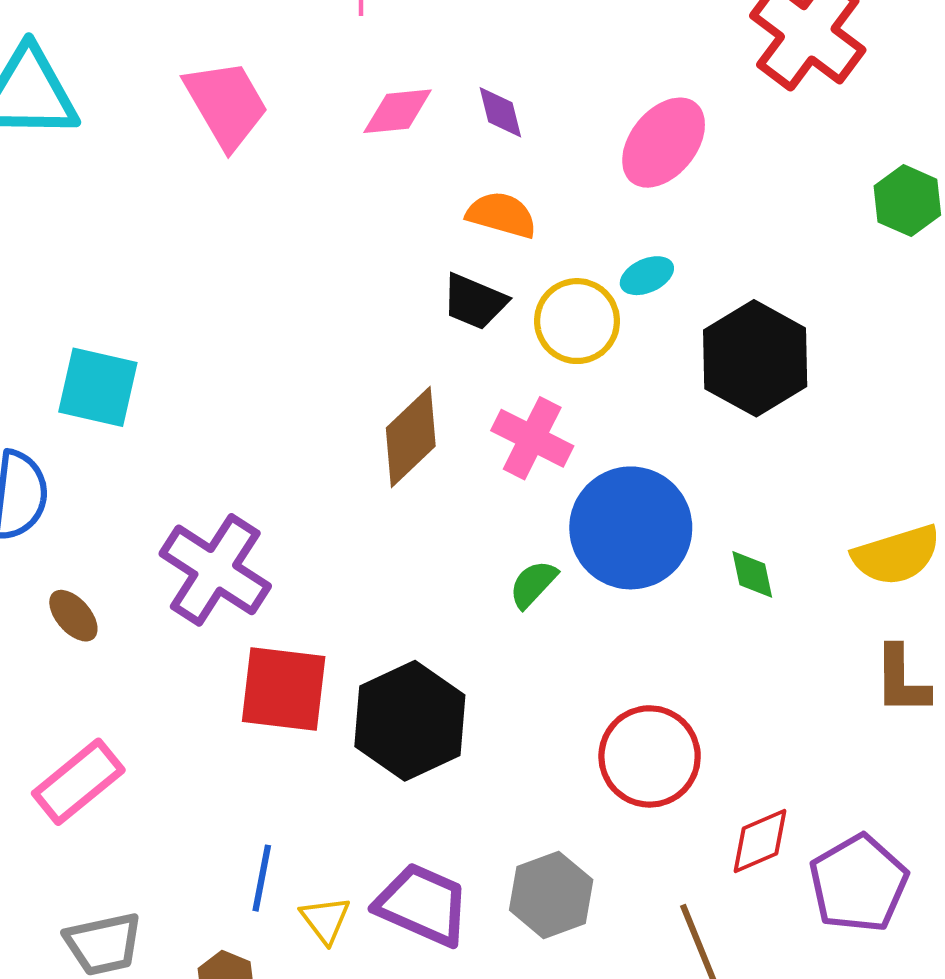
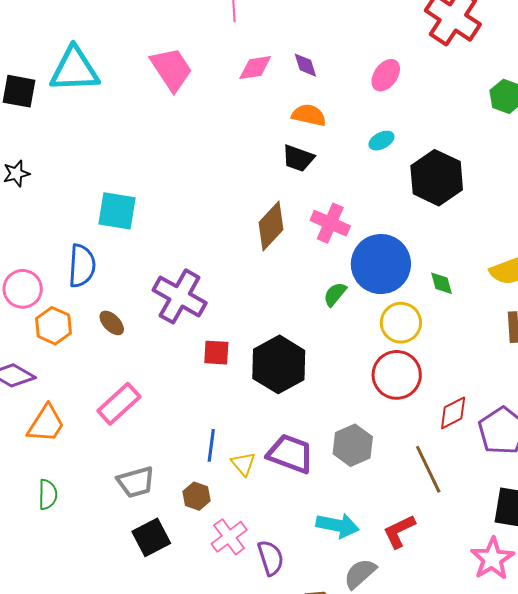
pink ellipse: (664, 143) -> (386, 75), size x0.7
yellow circle: (577, 321) -> (401, 323), moved
red square: (284, 689) -> (216, 353), size x0.6

